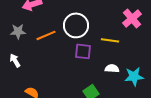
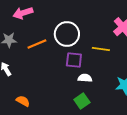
white semicircle: (112, 68) -> (85, 78), moved

